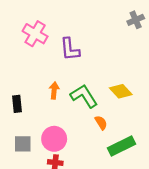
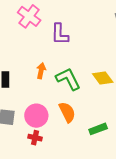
orange semicircle: (101, 123) -> (67, 112), moved, size x1.5
green rectangle: (122, 146) -> (98, 129), size x0.7

